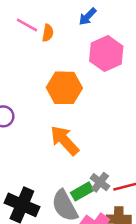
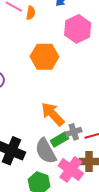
orange arrow: (65, 140) -> (53, 114), moved
gray cross: (100, 182) -> (74, 132), turned 35

